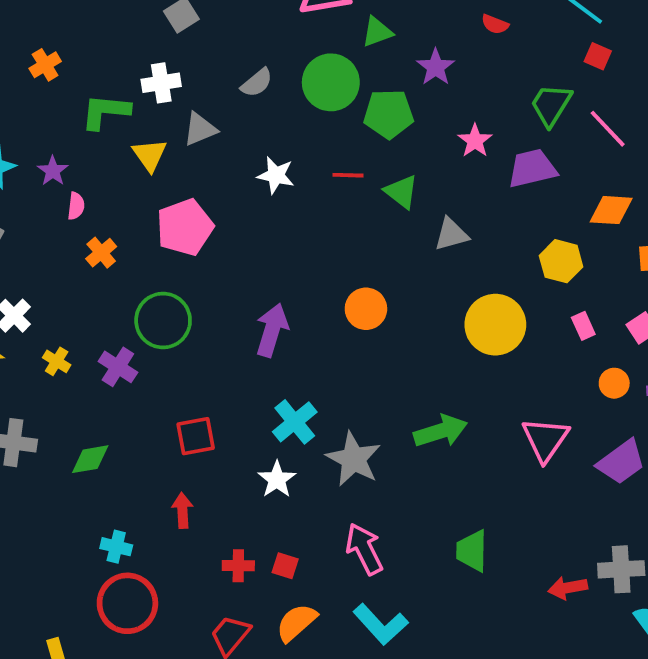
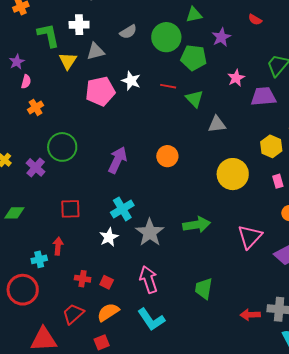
green L-shape: (105, 111) -> (48, 35), turned 64
pink pentagon: (185, 227) -> (100, 91), moved
cyan cross: (116, 547) -> (39, 259), moved, turned -35

